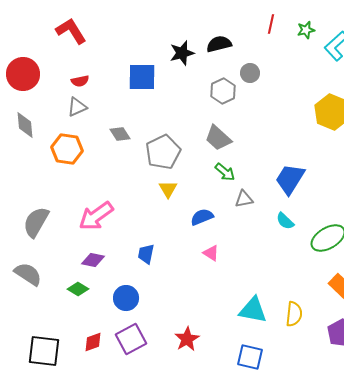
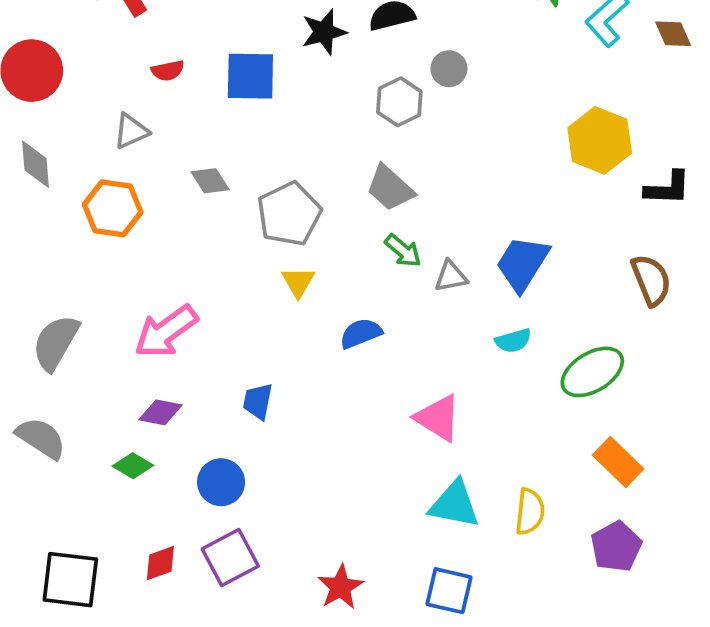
red semicircle: (80, 81) -> (168, 71), moved
gray triangle: (244, 199) -> (451, 276), moved
cyan semicircle: (285, 221) -> (513, 341), turned -60
pink triangle: (211, 253) -> (438, 418), moved, size x1.6
red star: (187, 339) -> (341, 587), moved

